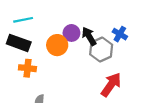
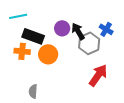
black rectangle: (19, 43) -> (33, 36), moved
orange circle: (57, 45) -> (48, 54), moved
orange cross: (27, 68) -> (22, 51), moved

